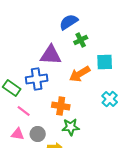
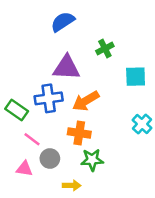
blue semicircle: (69, 22) -> (63, 22), moved
orange arrow: (80, 74) -> (86, 101), moved
gray circle: (38, 134) -> (50, 159), moved

